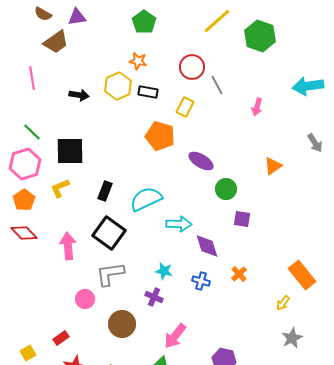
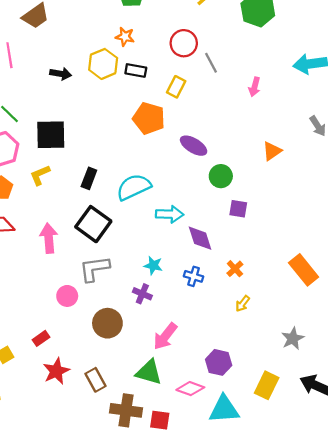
yellow arrow: (283, 303) -> (243, 304), moved

